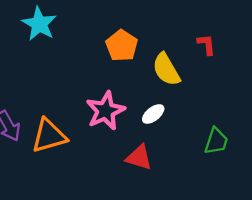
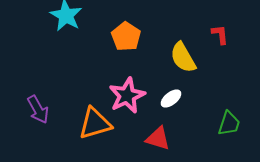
orange pentagon: (122, 46) -> (126, 37), moved
orange triangle: (49, 136) -> (95, 124), moved

